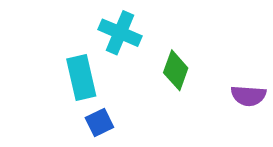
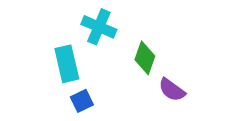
purple semicircle: (248, 96) -> (172, 90), moved, turned 32

